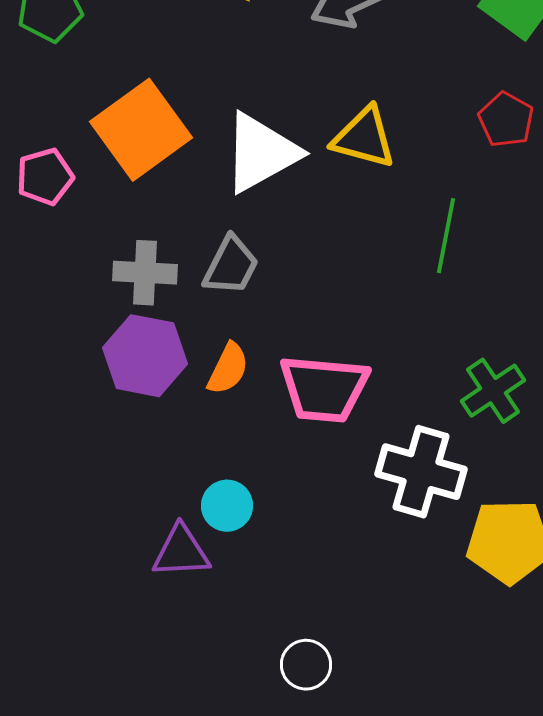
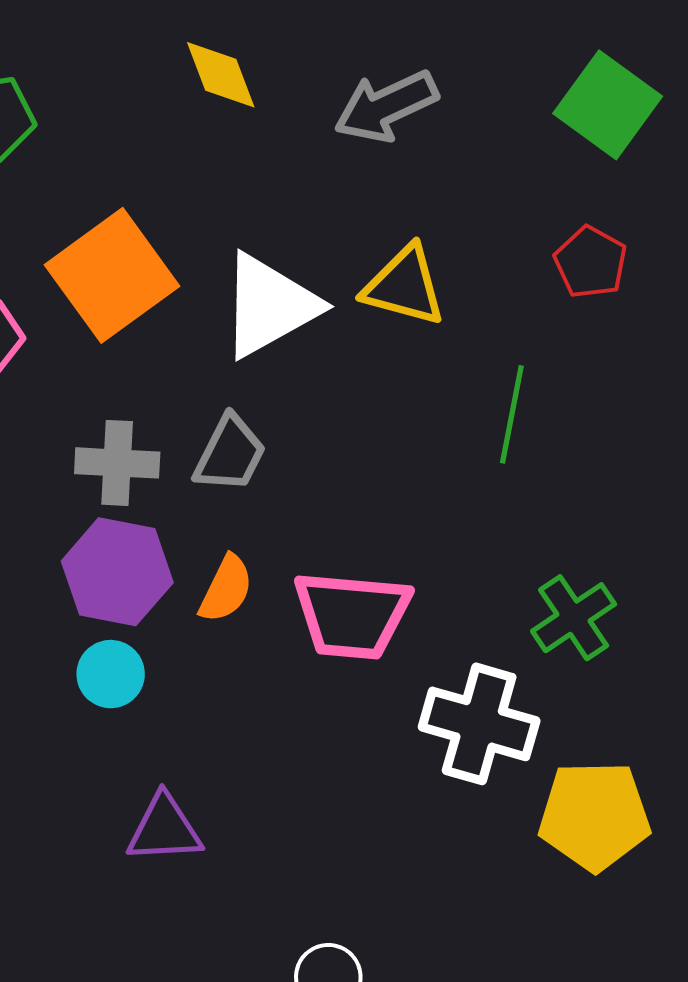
cyan circle: (227, 506) -> (111, 674), moved

